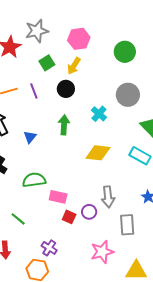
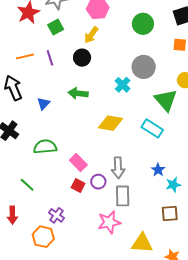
green square: (47, 63) -> (56, 27), moved
cyan cross: (99, 114) -> (123, 85), moved
green arrow: (64, 125) -> (78, 93), turned -90
pink rectangle: (58, 197) -> (78, 163), moved, turned 30
gray rectangle: (127, 225) -> (123, 196), moved

